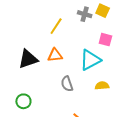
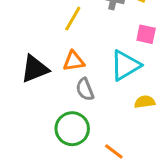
gray semicircle: (67, 84) -> (85, 89), moved
green circle: (23, 101) -> (72, 129), moved, size x1.5

